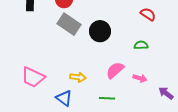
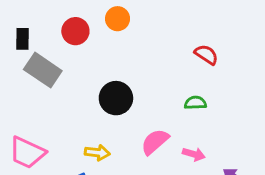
gray rectangle: (69, 24) -> (43, 70), moved
black circle: (100, 31) -> (116, 98), moved

